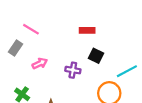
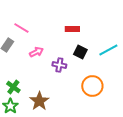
pink arrow: (40, 63) -> (36, 52), moved
cyan line: (127, 71) -> (108, 50), moved

